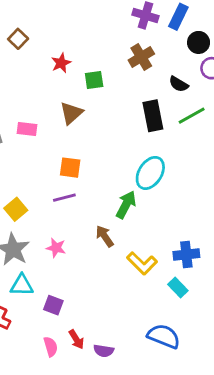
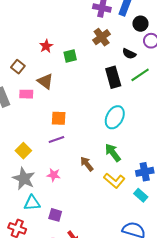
brown square: (18, 39) -> (18, 67), moved
brown triangle: (71, 113) -> (45, 81), moved, turned -36
green arrow: (126, 205) -> (113, 153), moved, turned -60

